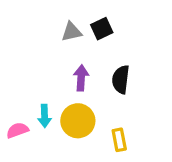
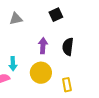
gray triangle: (72, 32) -> (16, 19), moved
cyan arrow: (45, 116) -> (13, 64), moved

